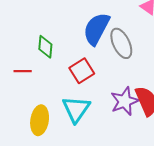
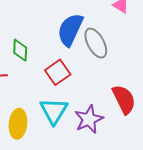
purple star: (125, 101) -> (89, 119), moved

